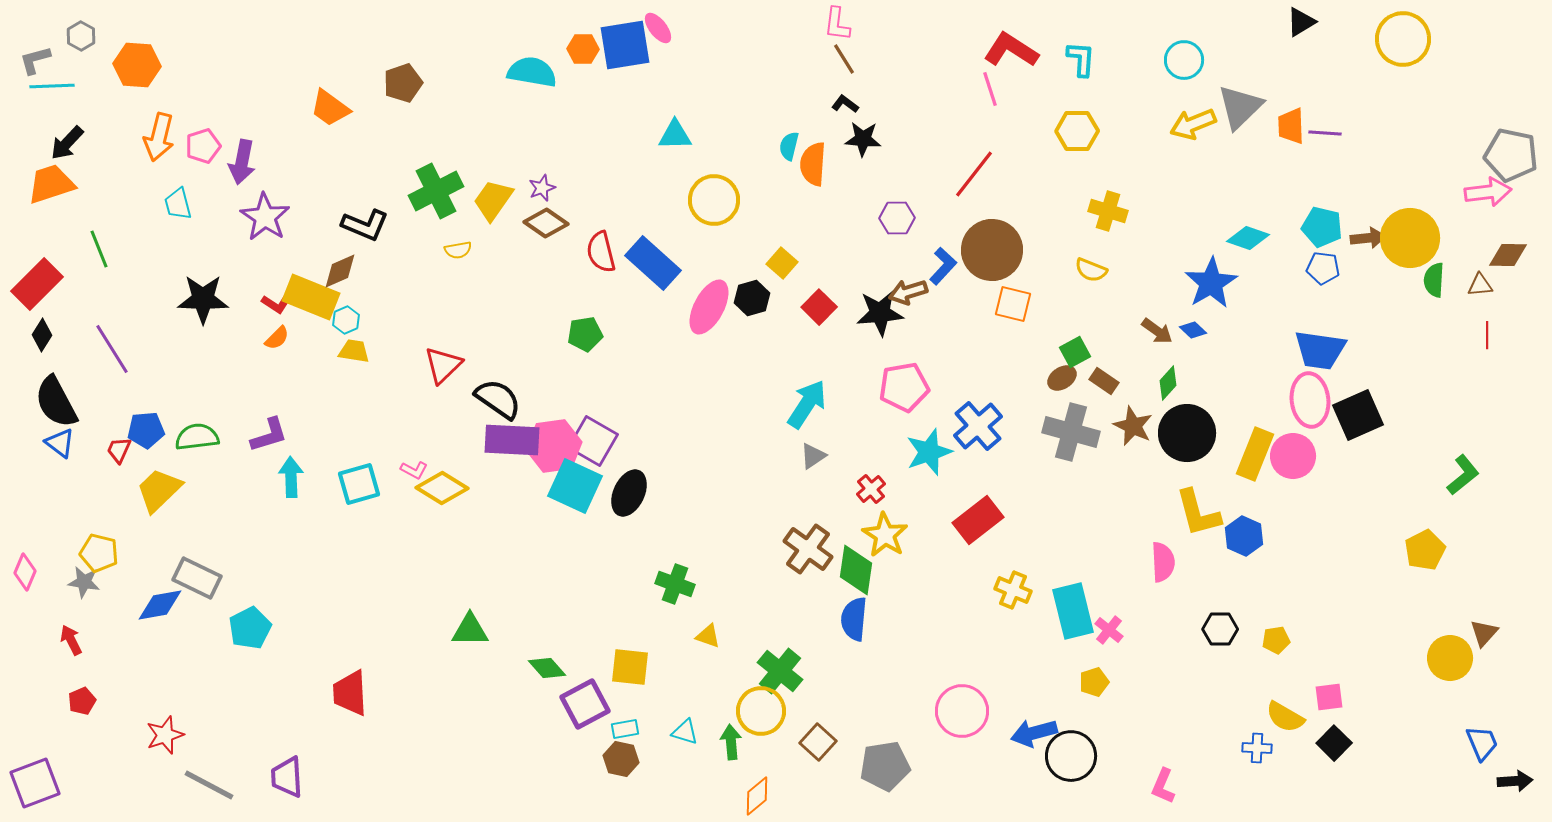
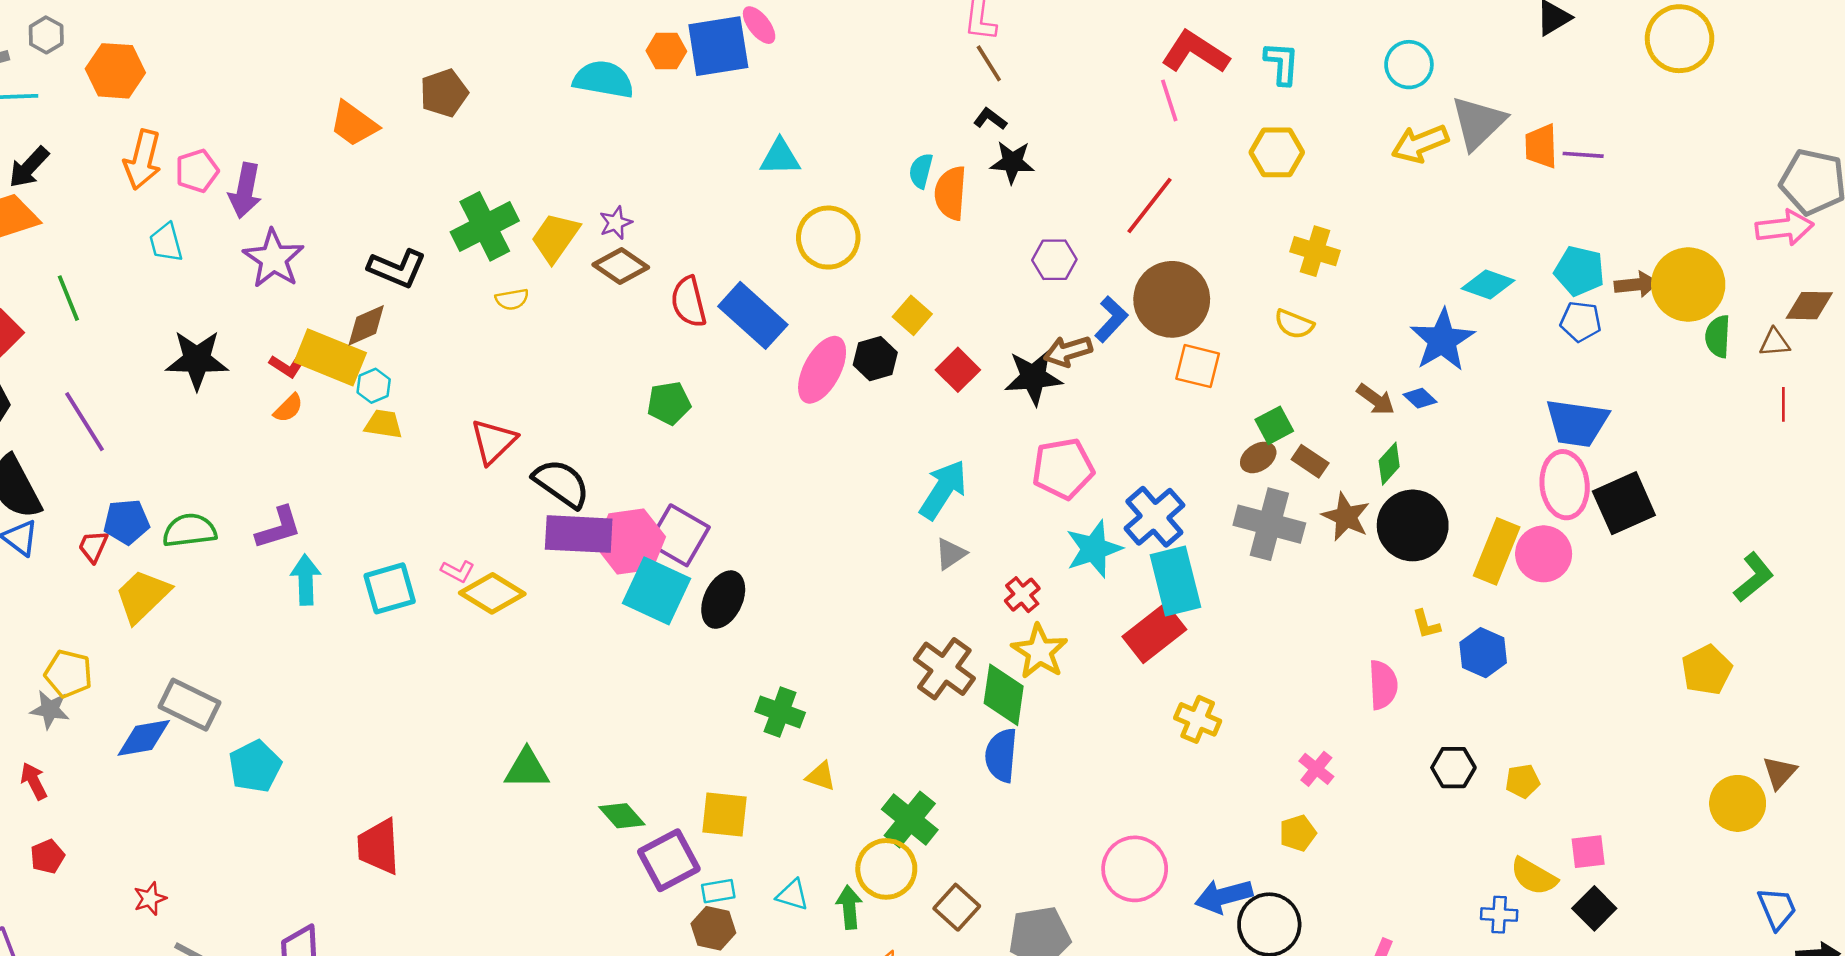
yellow L-shape: (1198, 513) -> (1426, 624), size x0.5
cyan rectangle: (1073, 611) -> (1175, 581), moved
red star: (165, 735) -> (150, 899), size x0.7

